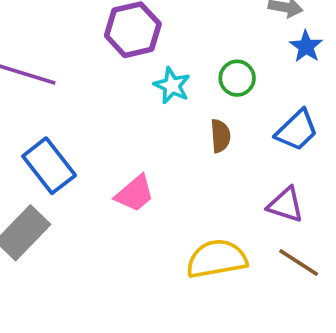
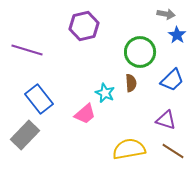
green circle: (237, 78) -> (140, 52), size x1.6
cyan star: (172, 86) -> (105, 93), moved

